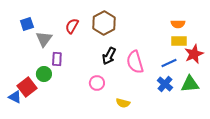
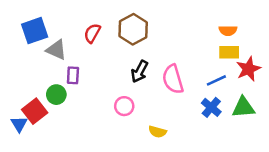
blue square: (27, 24) -> (35, 31), size x1.5
gray triangle: (44, 39) -> (56, 50), turned -42
blue triangle: (15, 97) -> (19, 124), turned 32

